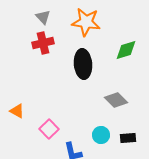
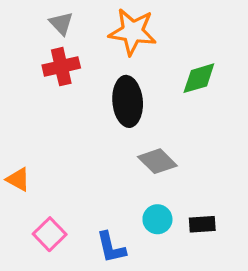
gray diamond: (116, 100) -> (157, 161), moved
pink square: (49, 129) -> (50, 234), moved

